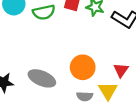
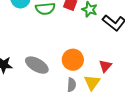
gray semicircle: (85, 96) -> (72, 85), turned -96

